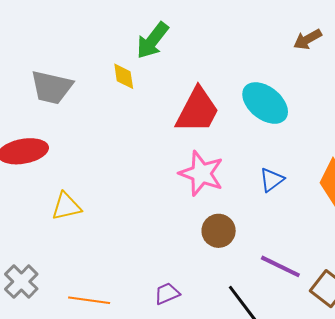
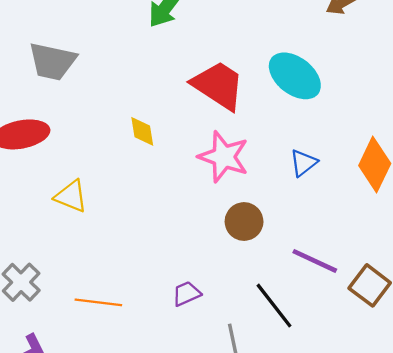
yellow diamond: (124, 76) -> (142, 131), moved
red trapezoid: (197, 110) -> (218, 85), turned -84
yellow triangle: (66, 206) -> (71, 196), turned 36

